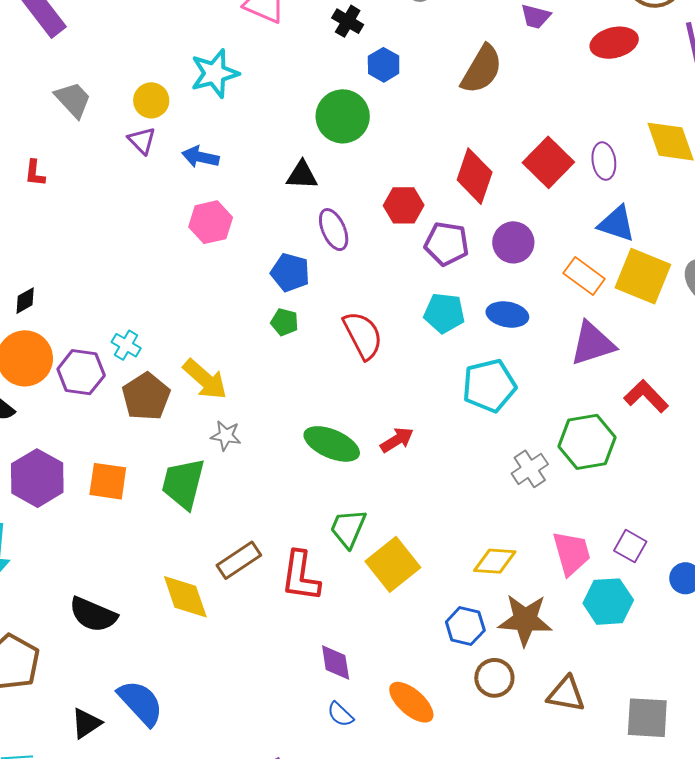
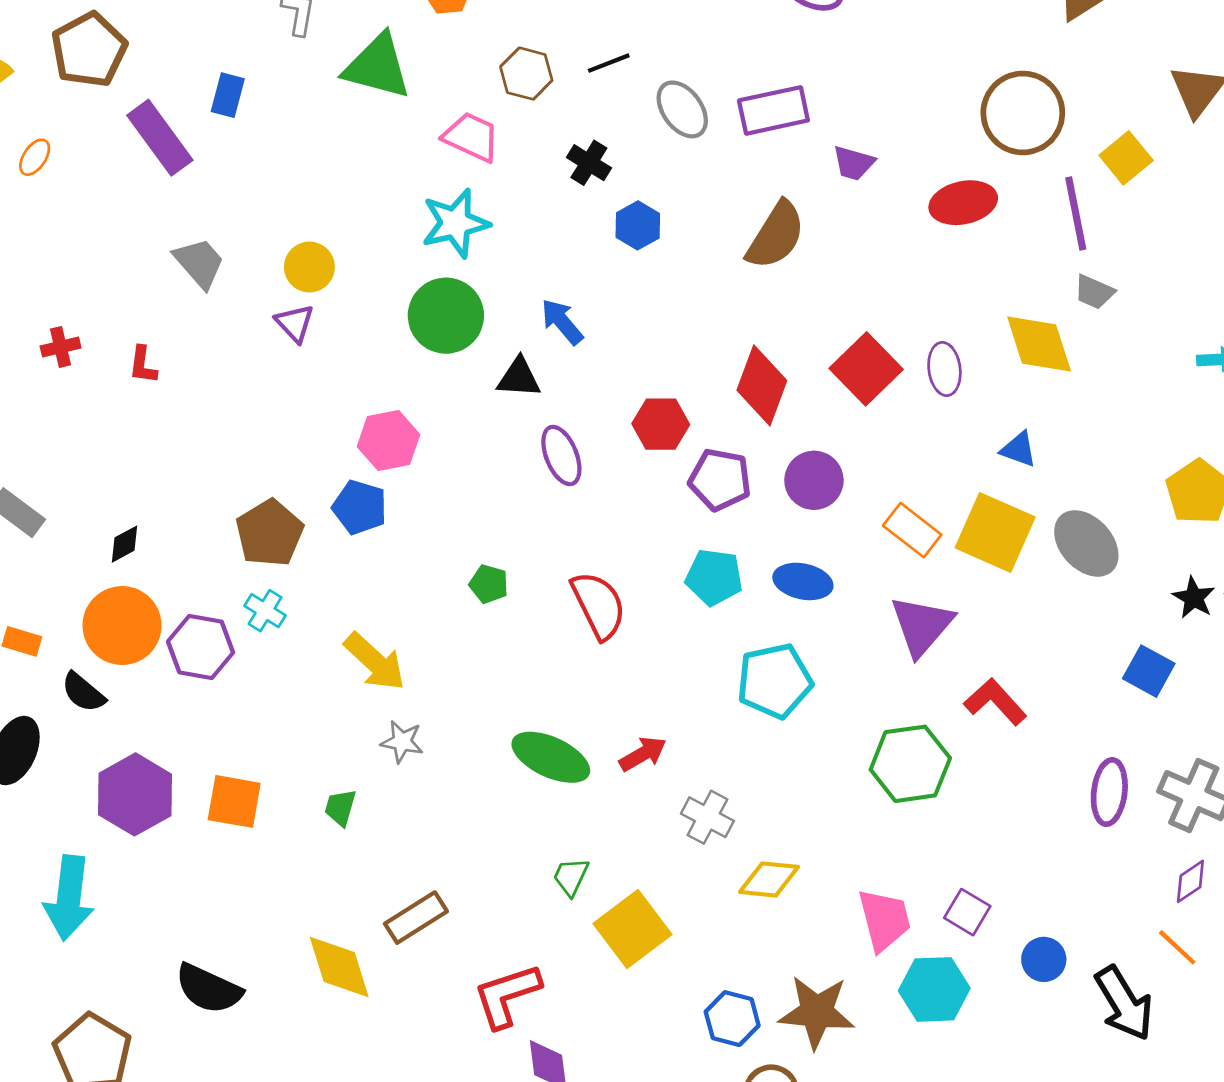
cyan star: (215, 73) -> (455, 223), moved
green circle: (343, 116) -> (446, 316), moved
blue arrow: (200, 157) -> (562, 322), moved, turned 36
blue triangle: (617, 224) -> (1019, 449), moved, size x0.7
blue pentagon: (290, 272) -> (360, 507), moved
purple triangle: (593, 344) -> (922, 626), turned -33
brown pentagon: (146, 397) -> (270, 533), moved
gray cross: (530, 469) -> (707, 817), moved, turned -30
green trapezoid: (183, 484) -> (340, 808), size x0.5
green trapezoid: (348, 528) -> (571, 877), size x0.7
yellow diamond: (495, 561) -> (769, 879), moved
red L-shape: (301, 576) -> (507, 996), moved, turned 62

